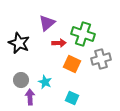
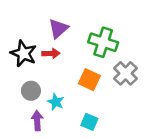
red arrow: (59, 43) -> (51, 53), moved
gray cross: (101, 59) -> (126, 73), turned -30
gray circle: (21, 80) -> (31, 91), moved

